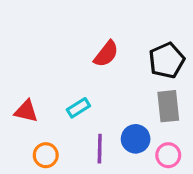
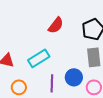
cyan rectangle: (78, 108) -> (39, 58), size x1.5

